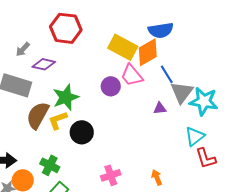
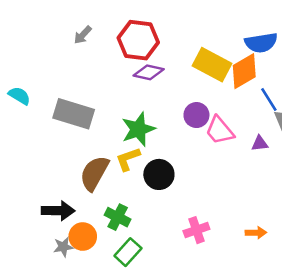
gray arrow: (23, 49) -> (83, 35), moved
purple diamond: (44, 64) -> (149, 72), moved
pink trapezoid: (132, 75) -> (220, 131), moved
brown semicircle: (38, 115) -> (94, 173), moved
orange arrow: (157, 177) -> (256, 233), turned 112

